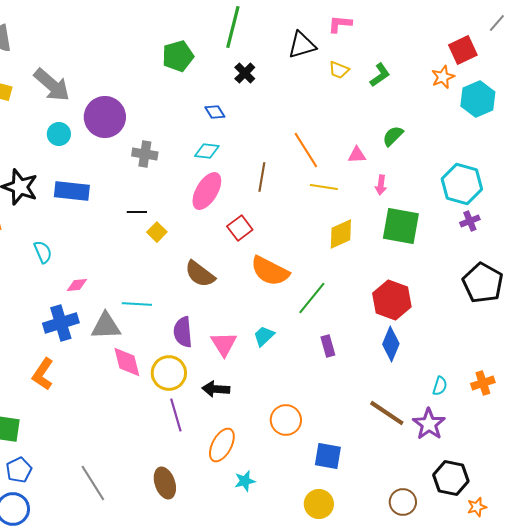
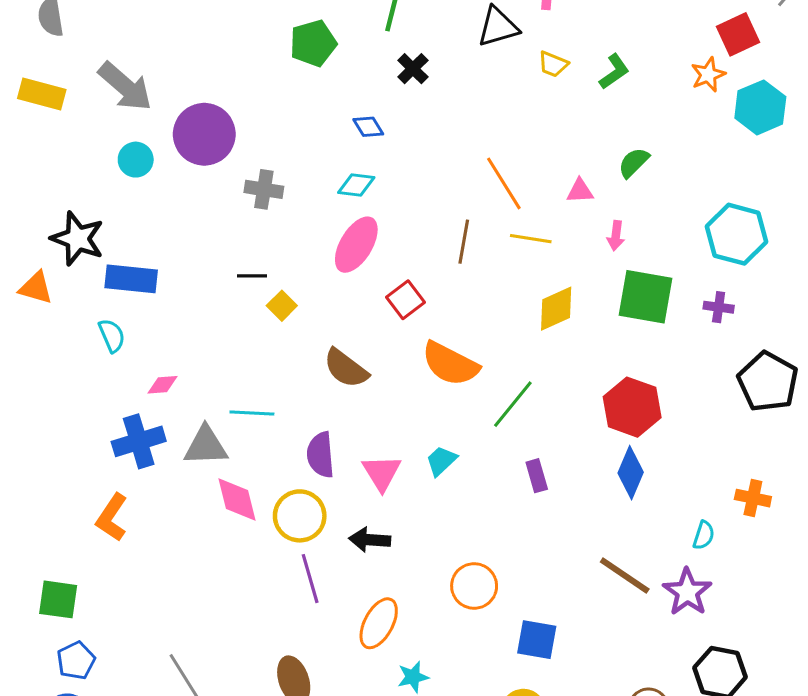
brown line: (262, 177) -> (464, 242), moved
blue rectangle: (72, 191) -> (131, 279), moved
purple cross: (470, 221) -> (719, 307), moved, turned 30
orange cross: (483, 383) -> (753, 498), moved, turned 30

